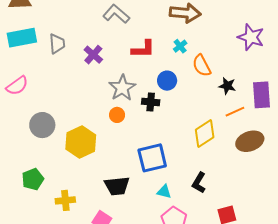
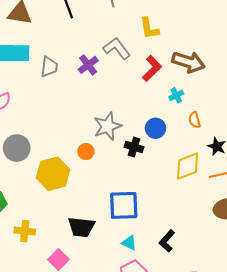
red L-shape: (143, 49) -> (152, 69), moved, turned -55
purple cross: (93, 55) -> (88, 65), moved
orange semicircle: (202, 66) -> (195, 120), size x0.7
orange circle: (117, 115) -> (86, 152), moved
yellow diamond: (205, 134) -> (188, 166), moved

